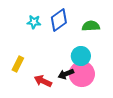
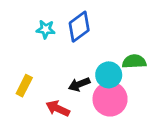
green semicircle: (91, 26) -> (134, 61), moved
black arrow: (66, 74) -> (79, 84), moved

